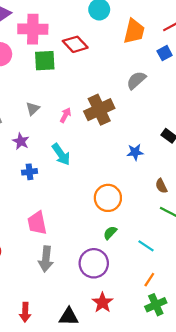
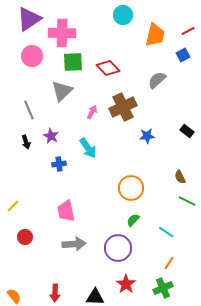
red diamond: (75, 44) -> (108, 68), moved
gray triangle: (33, 109) -> (62, 91), moved, size x1.6
blue star: (135, 152) -> (147, 136), moved
gray arrow: (46, 259) -> (74, 244), turned -100
green cross: (156, 305) -> (163, 288), moved

